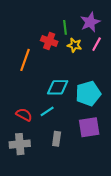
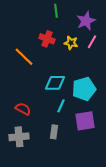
green line: (65, 27) -> (56, 11), moved
orange line: (25, 60) -> (24, 57), turned -65
cyan line: (47, 111) -> (61, 106), moved, turned -32

